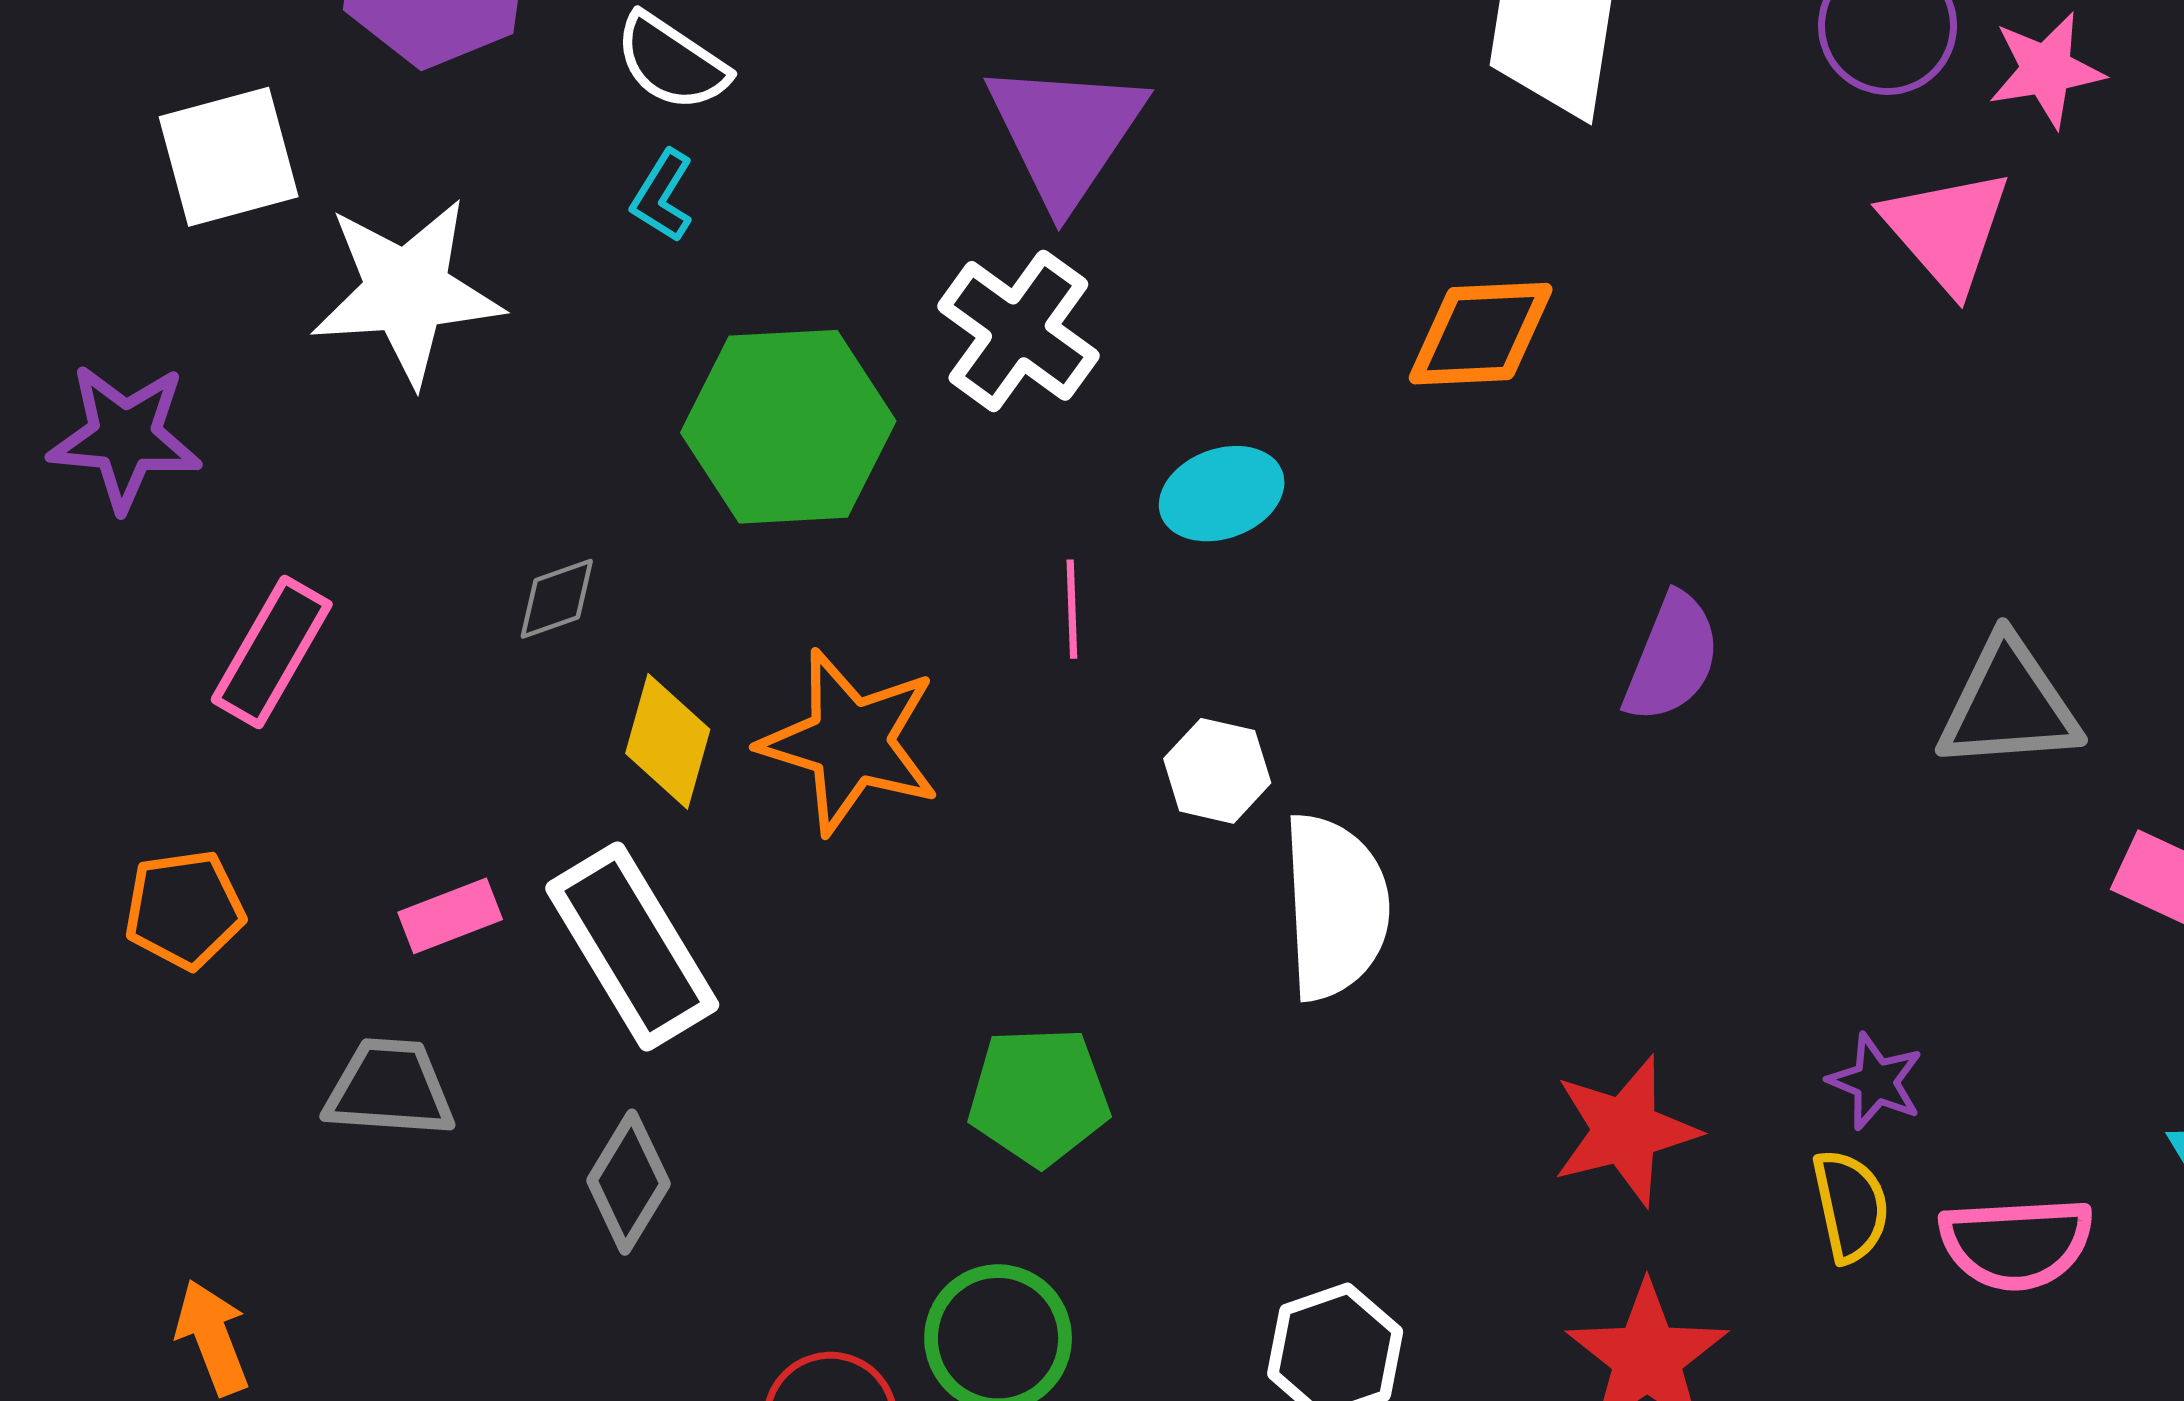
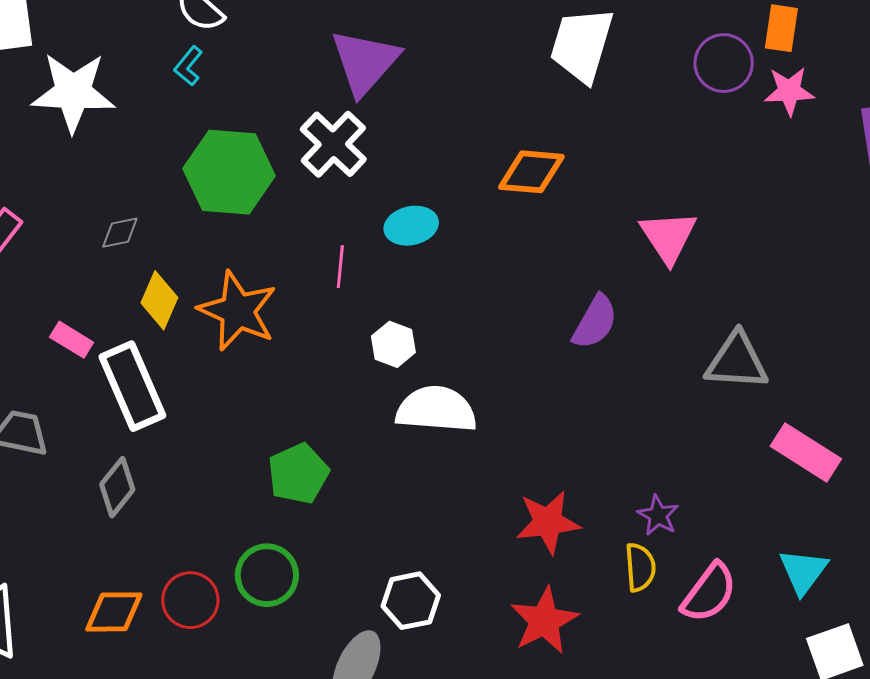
pink triangle: (1947, 230) -> (668, 237), moved
white semicircle: (1335, 907) -> (436, 409), turned -90
pink rectangle: (450, 916) -> (72, 340), moved, turned 45
green pentagon: (1039, 1096) -> (298, 474), turned -30
pink semicircle: (2016, 1243) -> (709, 593), turned -58

